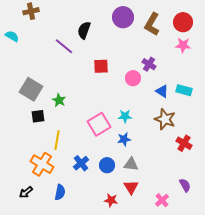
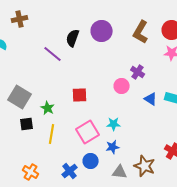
purple circle: (123, 17) -> (102, 31), moved
red square: (101, 66) -> (80, 95), moved
brown star: (165, 119) -> (145, 166), moved
yellow line: (57, 140) -> (52, 134), moved
orange cross: (42, 164) -> (31, 172), size x0.7
blue circle: (107, 165) -> (91, 161), moved

